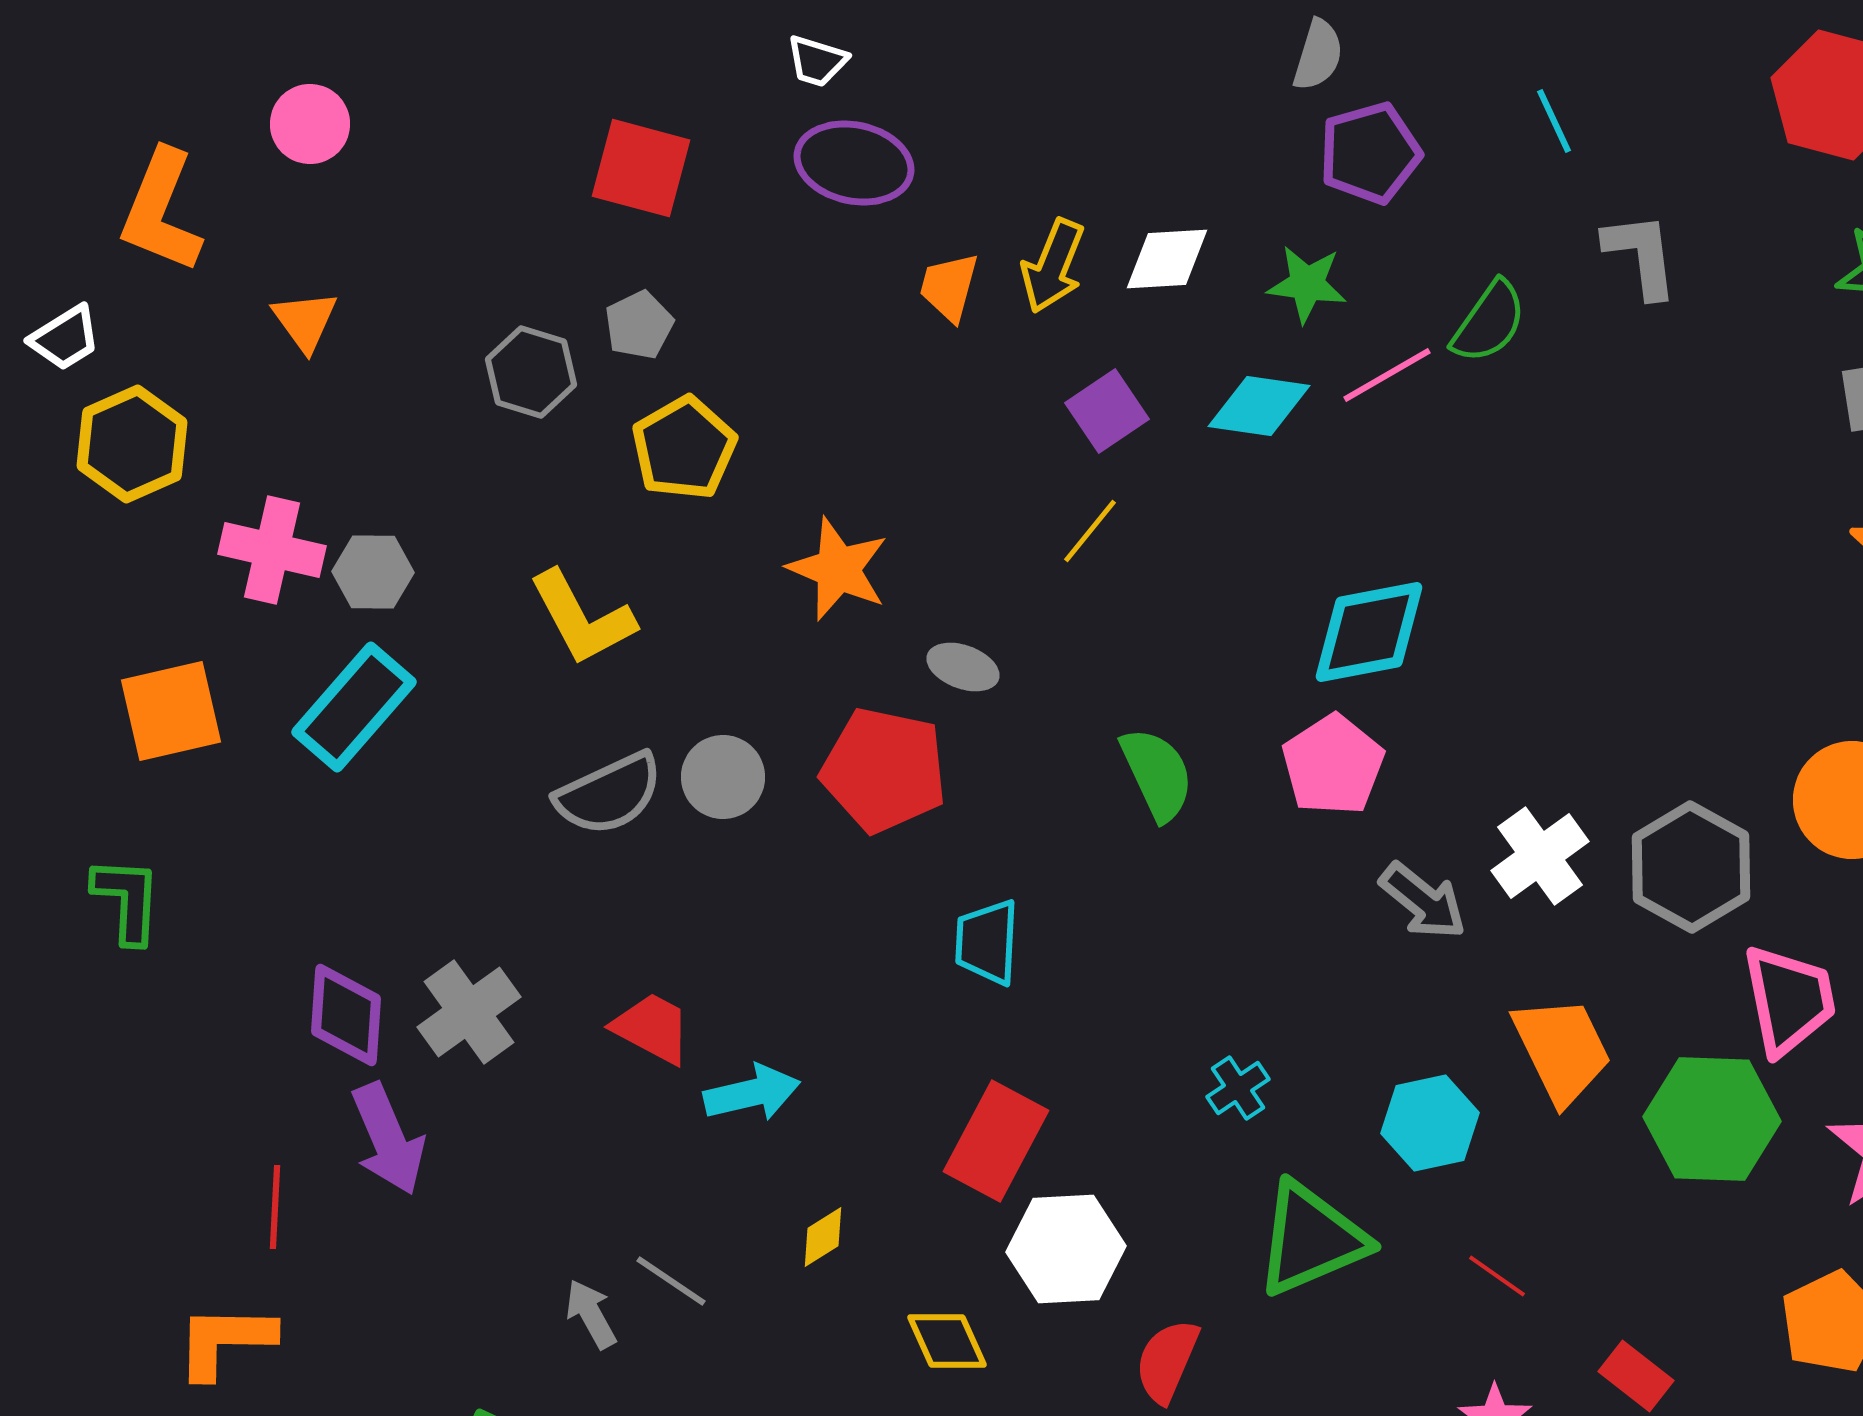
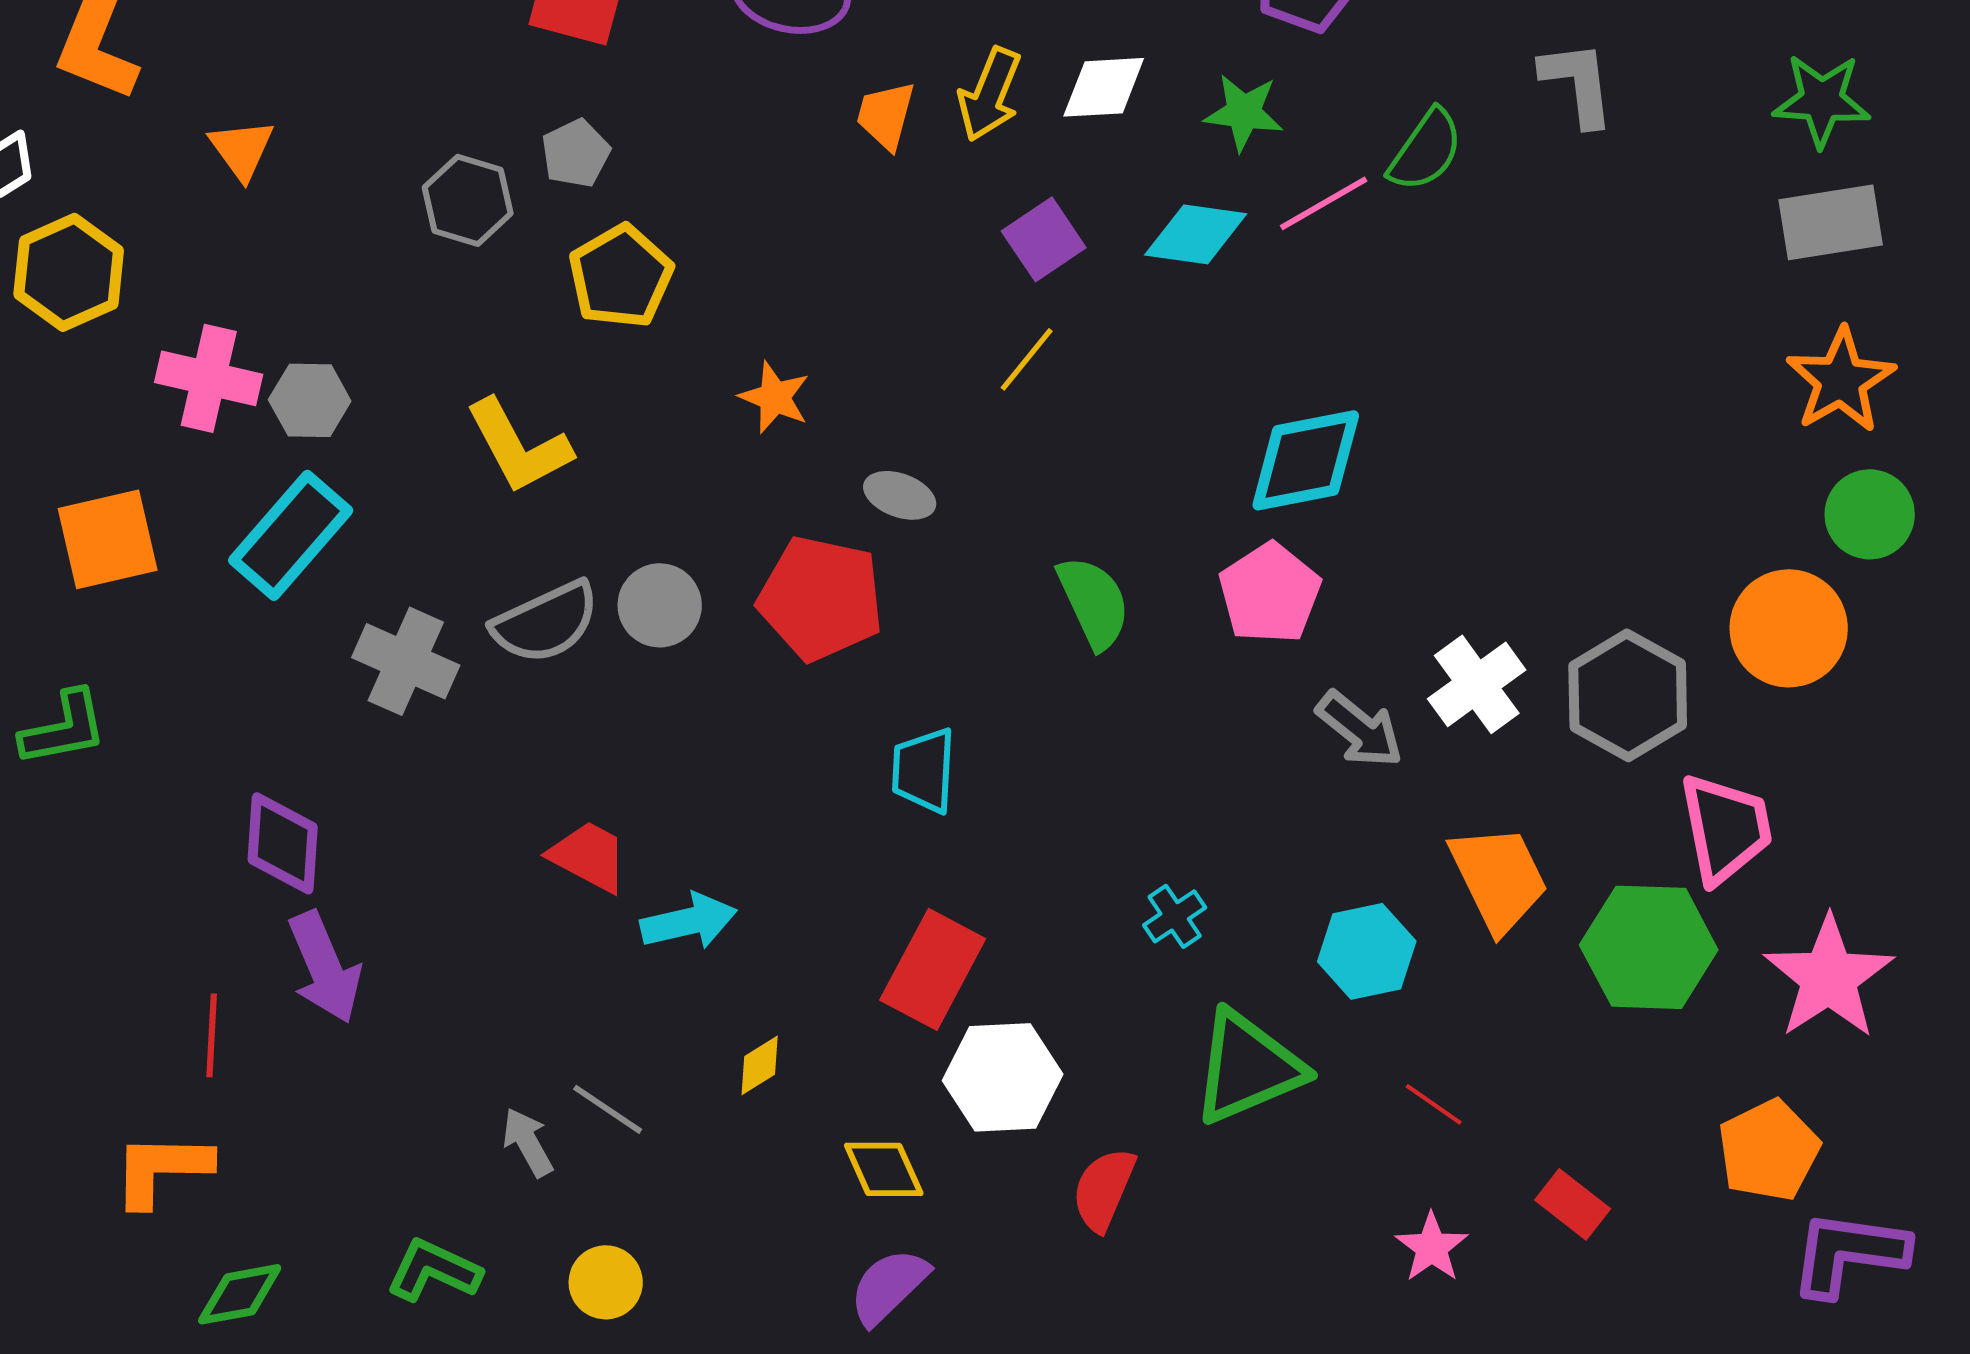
orange star: (838, 569) -> (775, 397), size x0.7
green L-shape: (127, 900) -> (64, 728), turned 76
gray cross: (469, 1012) -> (406, 661), moved, turned -30

